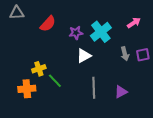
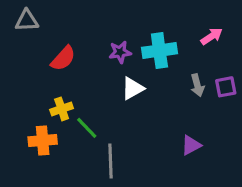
red semicircle: (48, 24) -> (63, 58), moved
cyan cross: (101, 32) -> (159, 51), turned 30
gray line: (94, 88) -> (111, 161), moved

